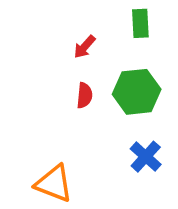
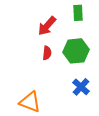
red arrow: (85, 47) -> (47, 26), size x1.5

